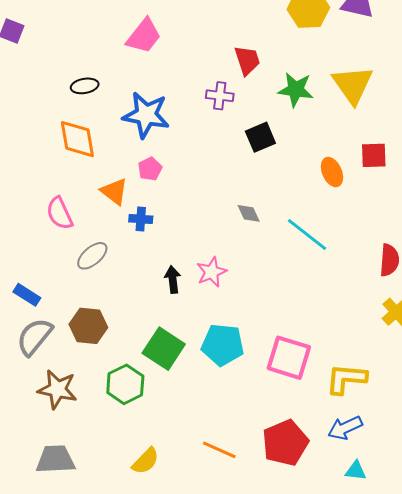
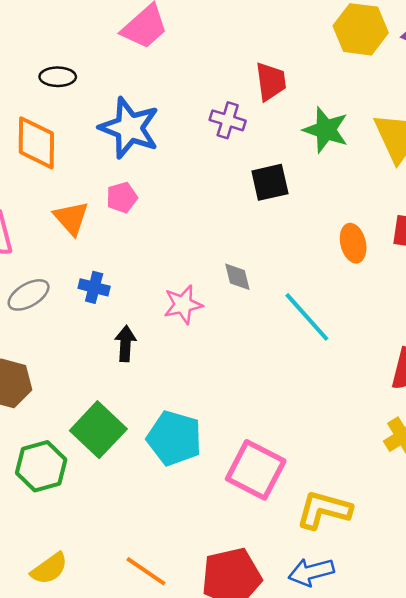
blue cross: (141, 219) -> (94, 287), moved
pink star: (212, 272) -> (183, 305), moved

